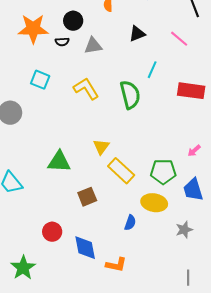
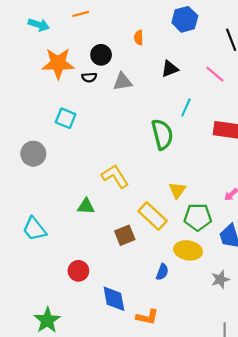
yellow L-shape: (86, 89) -> (115, 176), moved
yellow triangle: (101, 147) -> (177, 190), moved
green triangle: (59, 162) -> (86, 206), size x0.7
brown square: (87, 197) -> (125, 235), moved
red circle: (52, 232) -> (78, 271), moved

